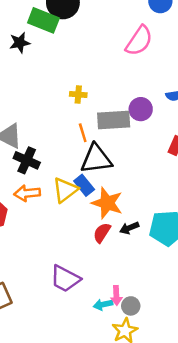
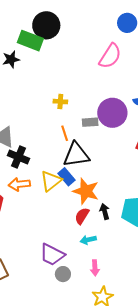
purple circle: (141, 109) -> (112, 113), size x1.5
gray rectangle: (114, 120) -> (90, 122), size x0.6
black arrow: (129, 228) -> (105, 212), turned 98
cyan arrow: (103, 305) -> (88, 240), moved
gray circle: (131, 306) -> (63, 274), moved

